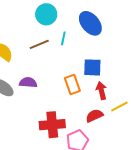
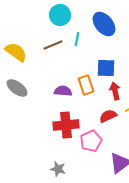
purple semicircle: (28, 83) -> (63, 91), moved

